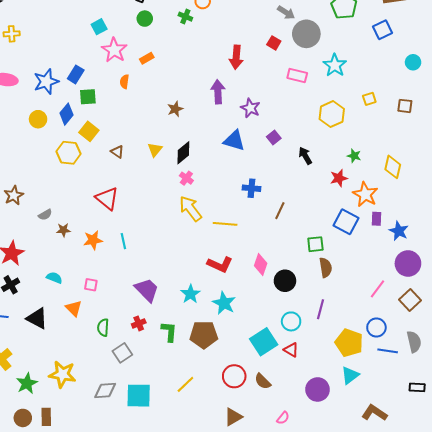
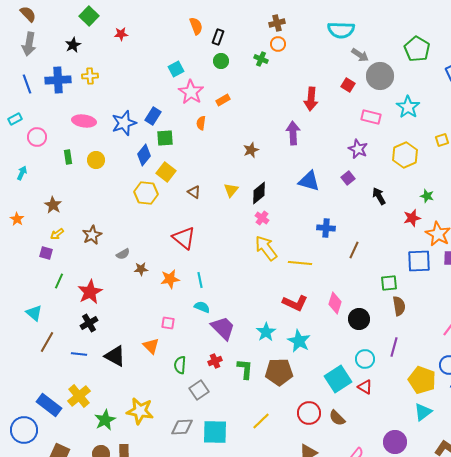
purple star: (250, 108) -> (358, 149), moved
yellow circle: (38, 119) -> (96, 160), moved
blue square: (346, 222) -> (419, 261), turned -30
cyan semicircle: (54, 278) -> (202, 307), moved
purple circle: (318, 389) -> (395, 442), moved

